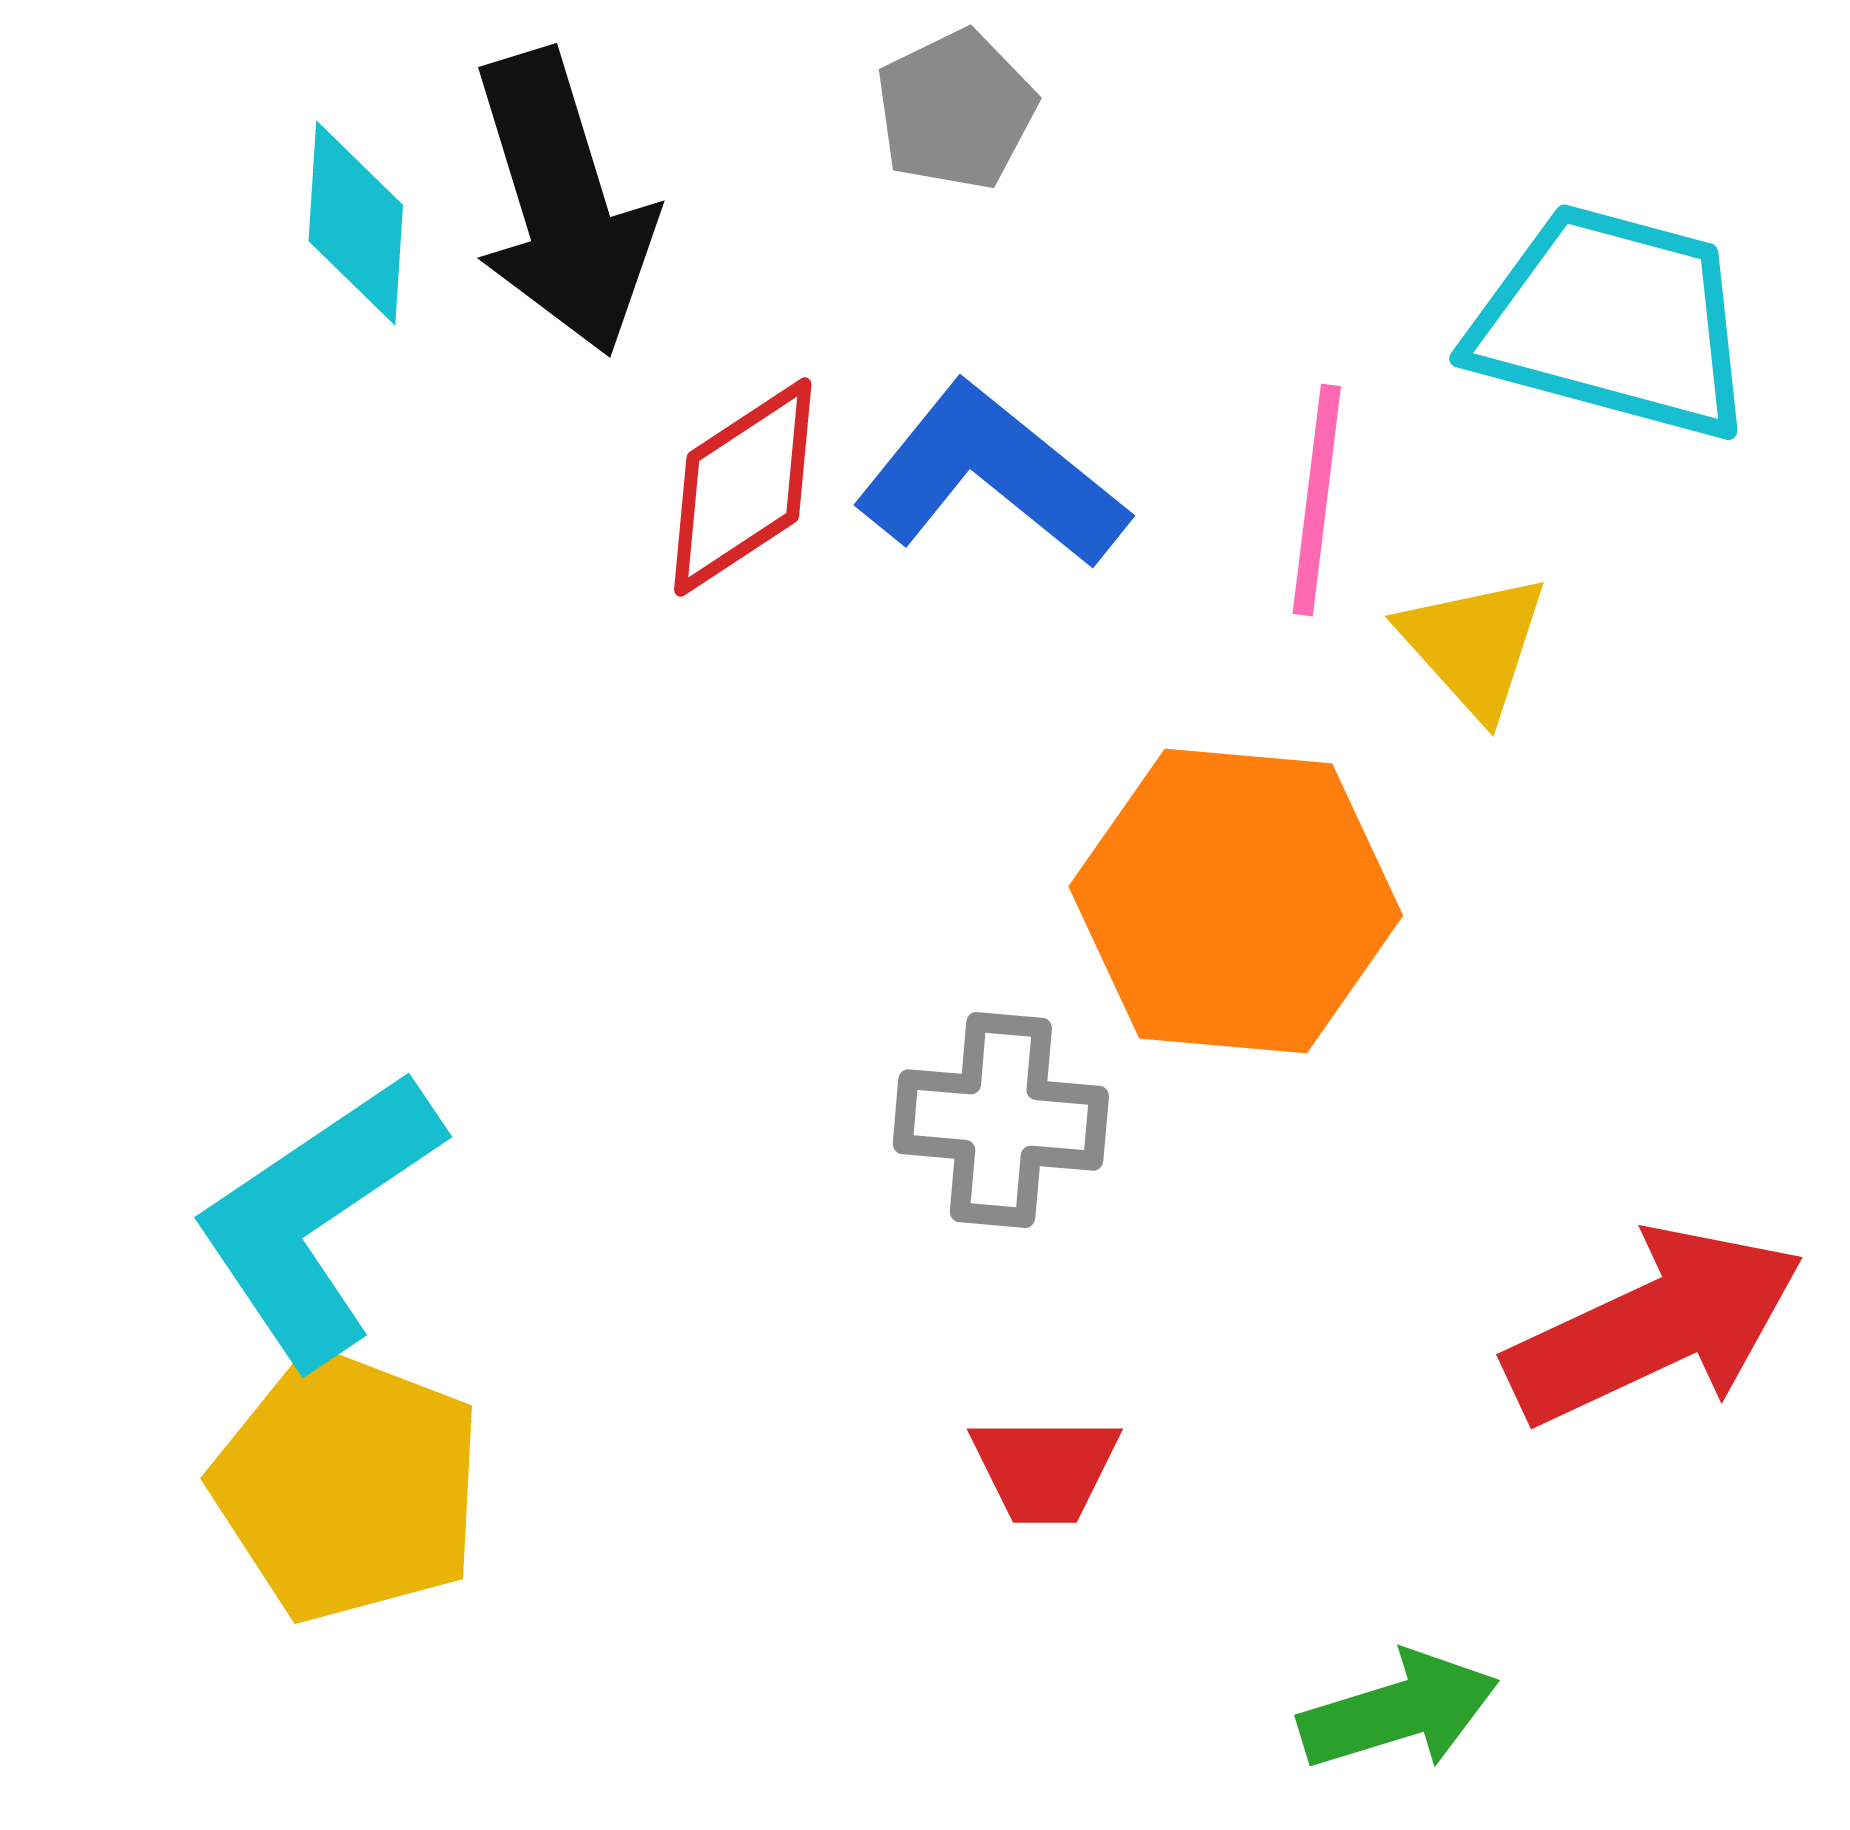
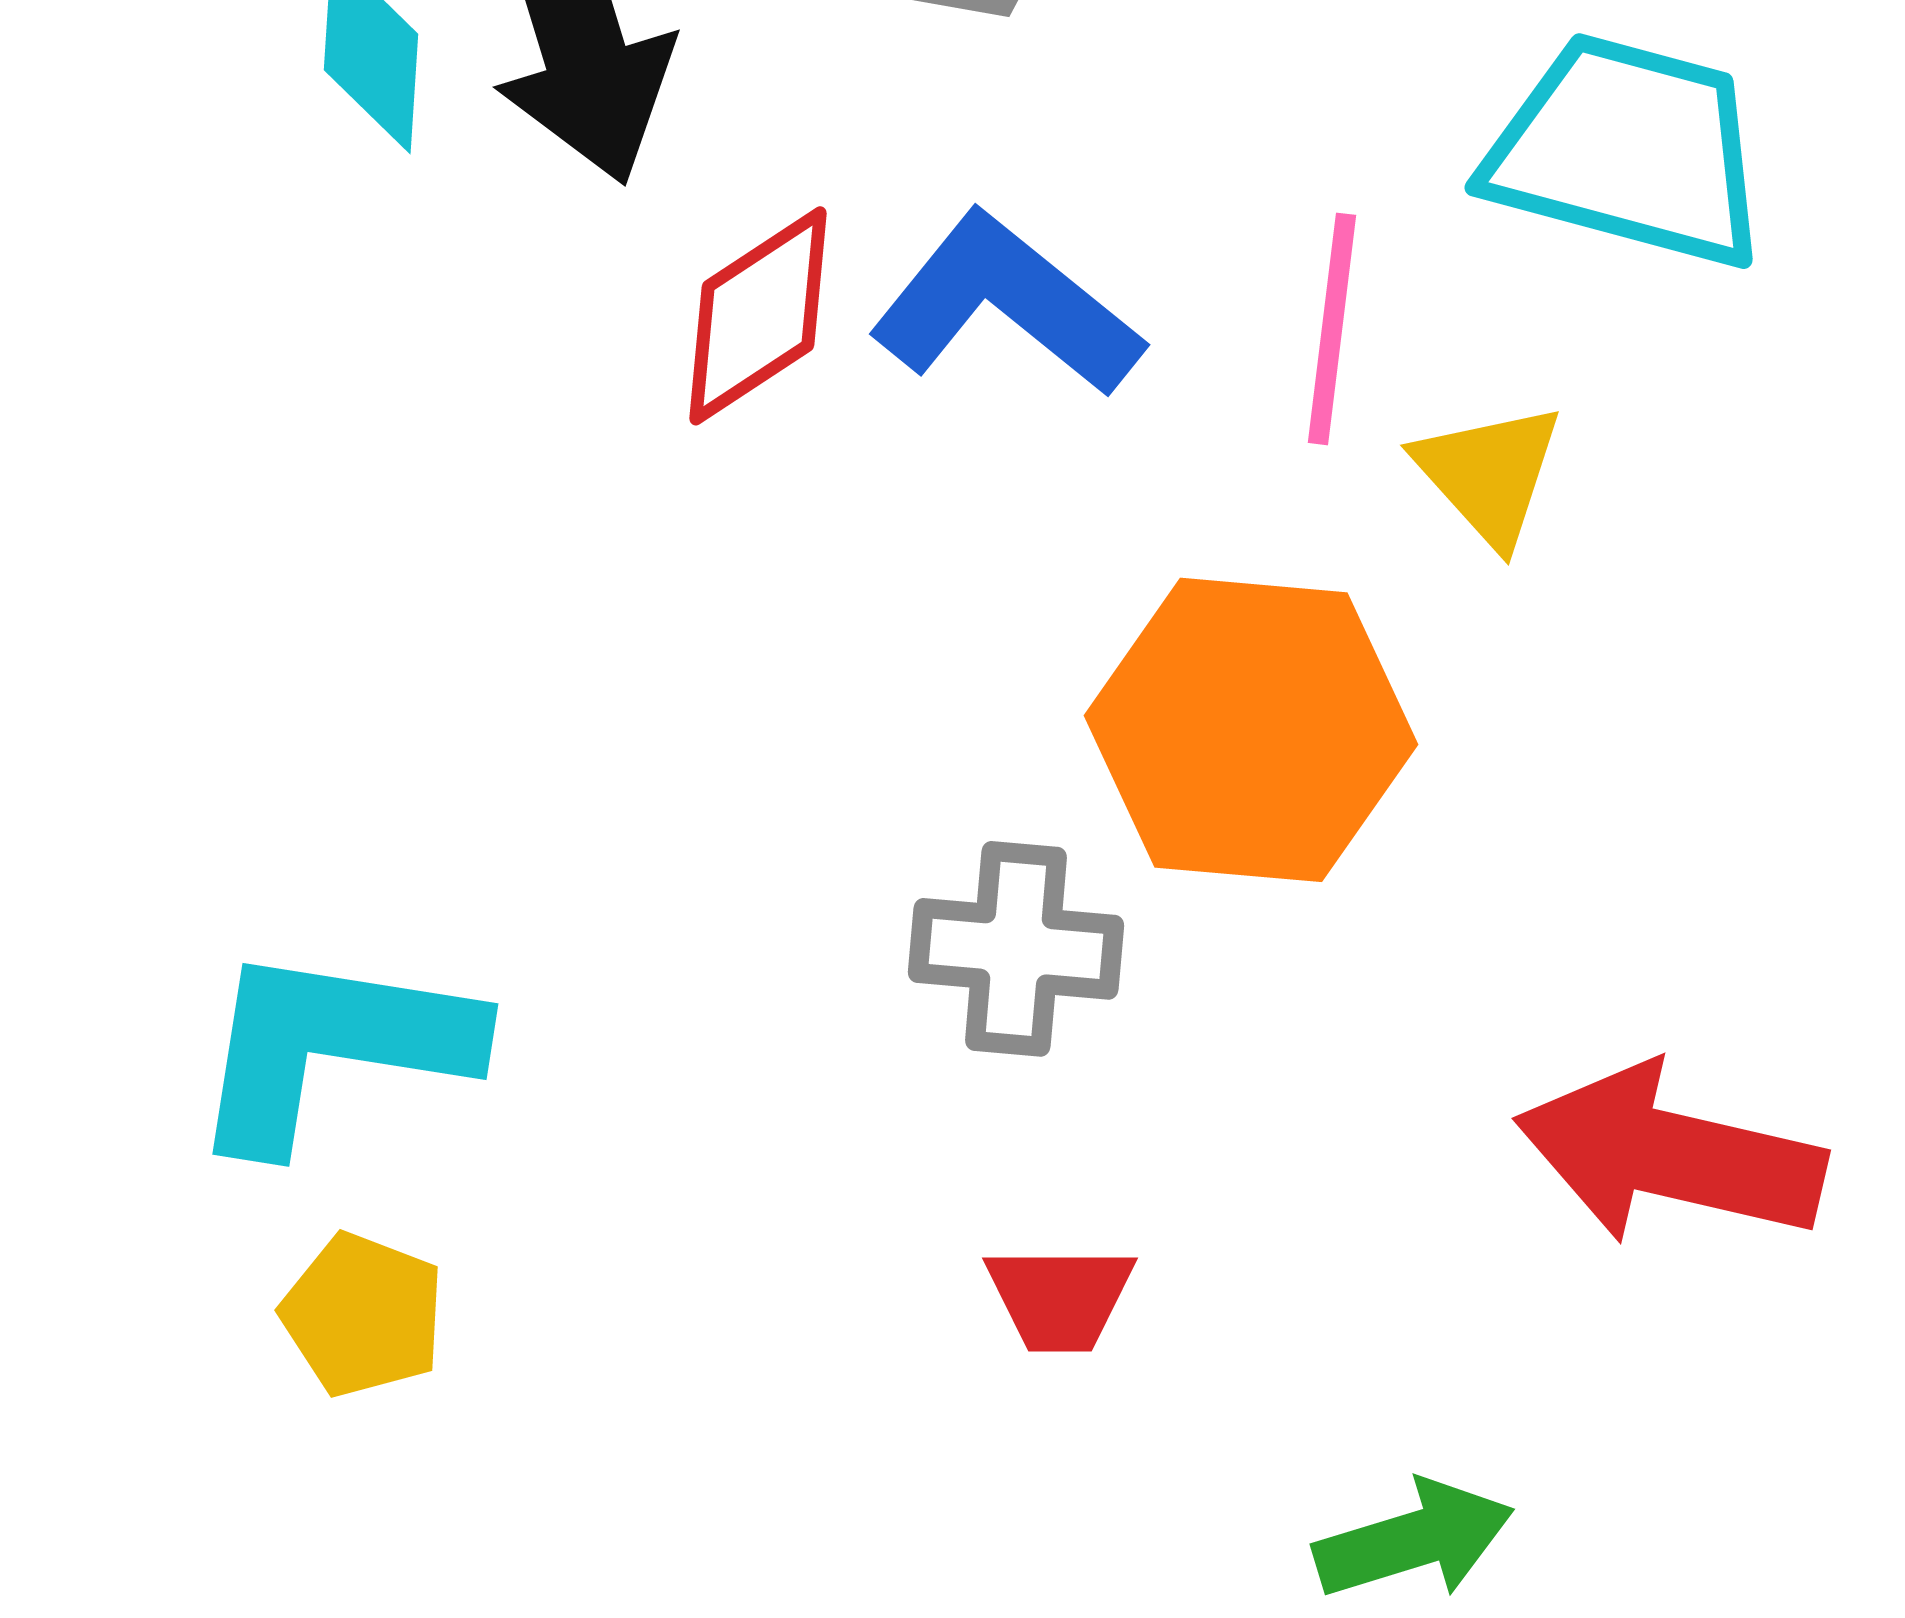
cyan L-shape: (317, 1218) -> (332, 1047), turned 43
red arrow: (1655, 1326) -> (1670, 1155), turned -142
yellow pentagon: (348, 1486) -> (363, 1315), size x0.6

